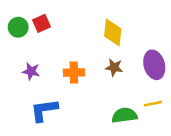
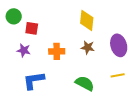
red square: (41, 23) -> (32, 28), moved, turned 32
green semicircle: (124, 115) -> (85, 83), moved, turned 36

